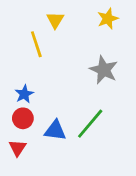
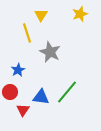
gray star: (104, 70) -> (50, 52), moved
red circle: (23, 118) -> (10, 92), moved
red triangle: (18, 148) -> (23, 110), moved

